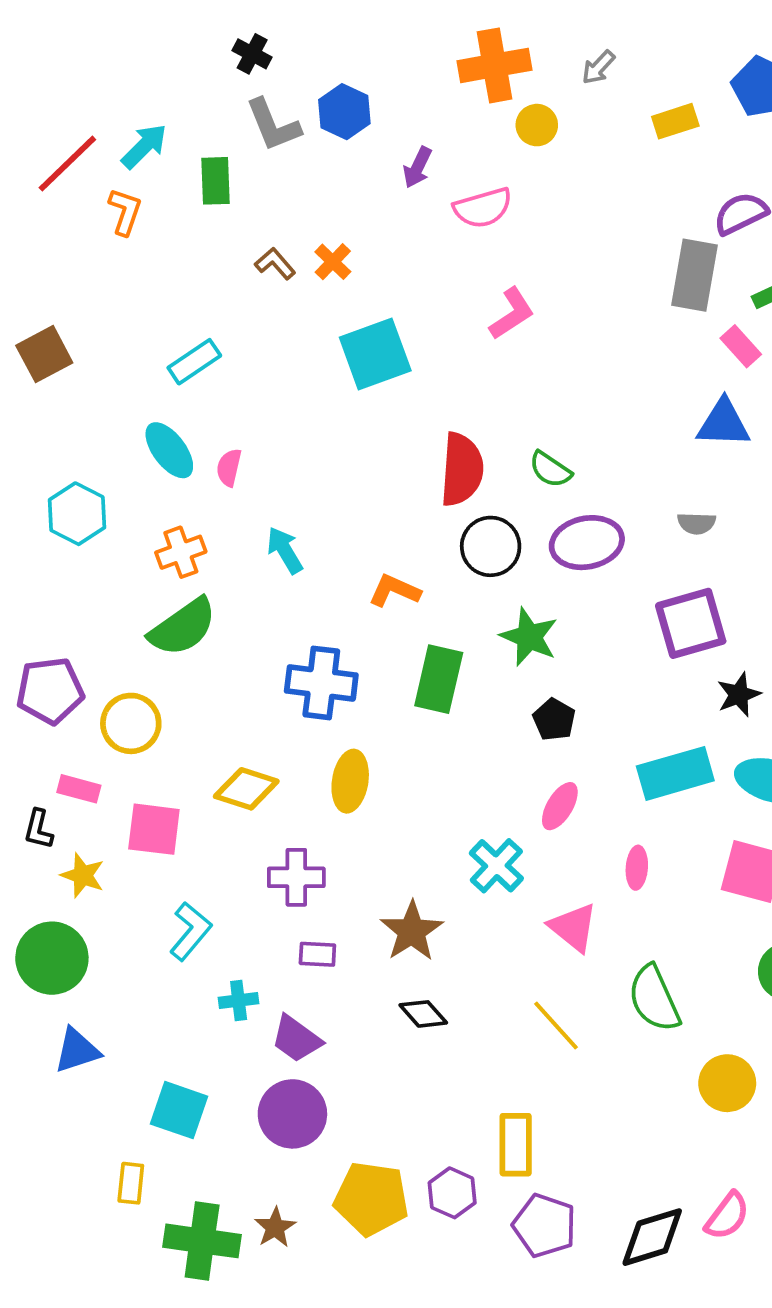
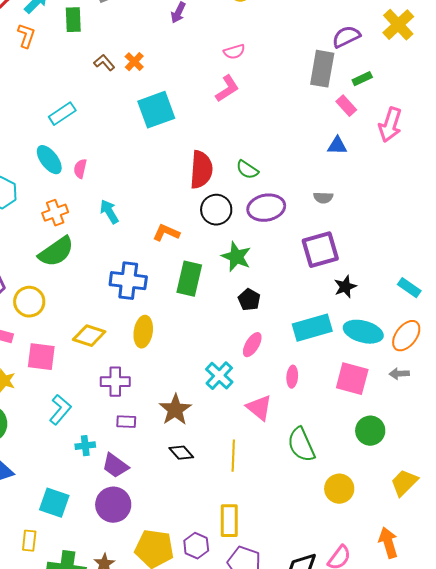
pink semicircle: (483, 208) -> (234, 52), moved, size x0.7
blue triangle: (723, 423) -> (337, 146), size x0.7
yellow line: (556, 1025) -> (233, 456), moved, turned 44

